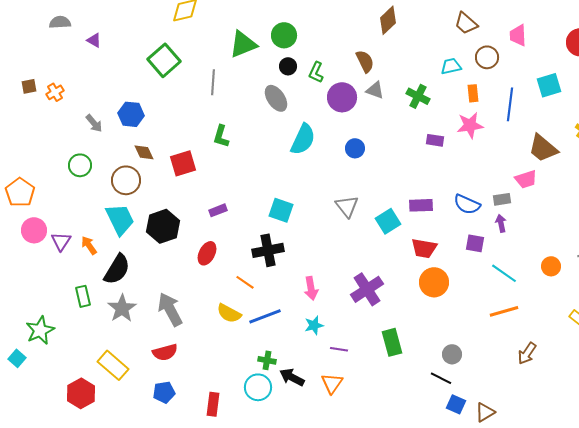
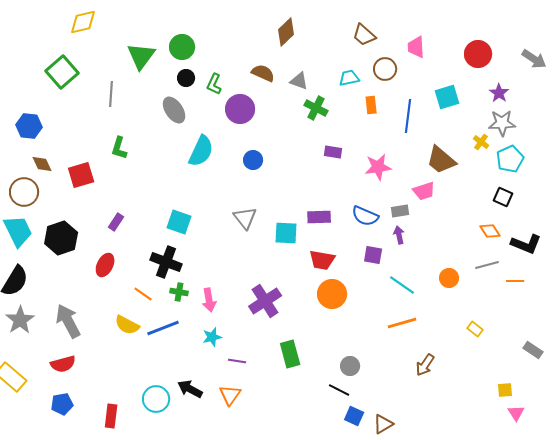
green triangle: (243, 44) -> (141, 56), turned -32
brown semicircle: (365, 61) -> (263, 73), turned -40
gray triangle: (375, 90) -> (299, 81), moved
pink star: (470, 125) -> (378, 167), moved
purple rectangle: (218, 210) -> (116, 222), turned -36
cyan square: (388, 221) -> (286, 233), turned 35
black cross: (268, 250) -> (166, 262), turned 32
green cross: (267, 360) -> (179, 292), moved

